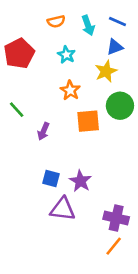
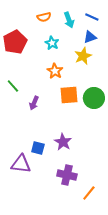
green circle: (120, 106) -> (94, 98), moved
blue square: (51, 178) -> (38, 148), moved
purple triangle: (63, 209) -> (21, 164), moved
purple cross: (116, 218) -> (67, 175), moved

